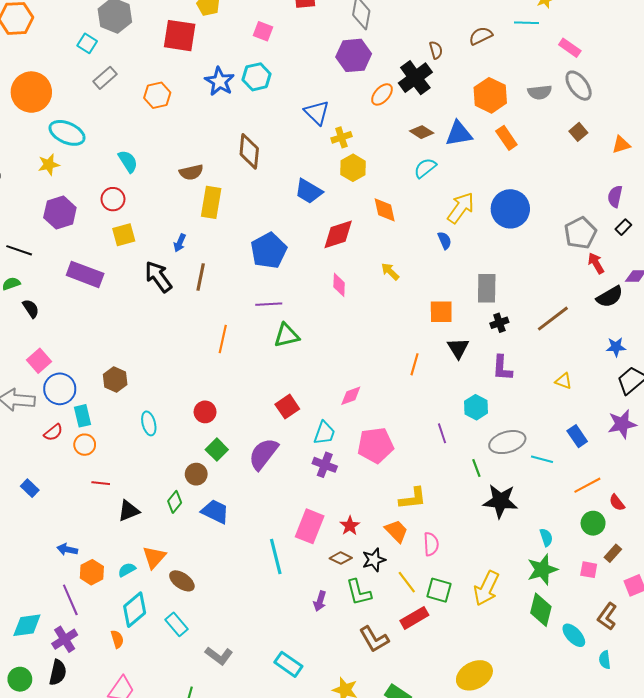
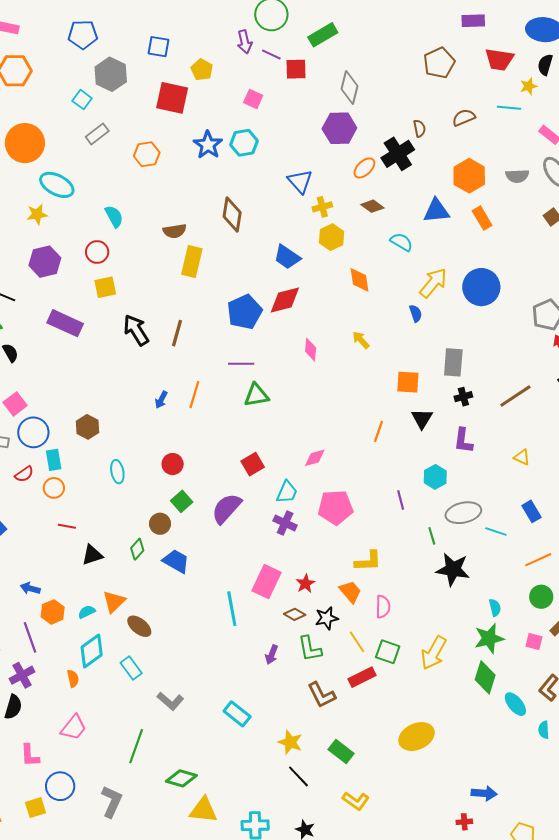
brown diamond: (422, 132) -> (372, 206), moved
cyan semicircle: (425, 168) -> (401, 242), turned 65
red diamond: (338, 234) -> (285, 300), moved
blue arrow: (180, 243) -> (161, 400), moved

